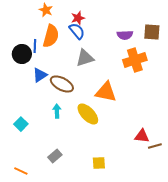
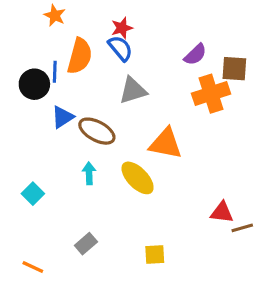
orange star: (46, 10) -> (55, 15), moved
brown square: (152, 32) -> (234, 69), moved
purple semicircle: (125, 35) -> (195, 54), turned -42

